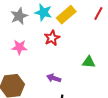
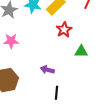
red star: (52, 38) -> (64, 30), moved

